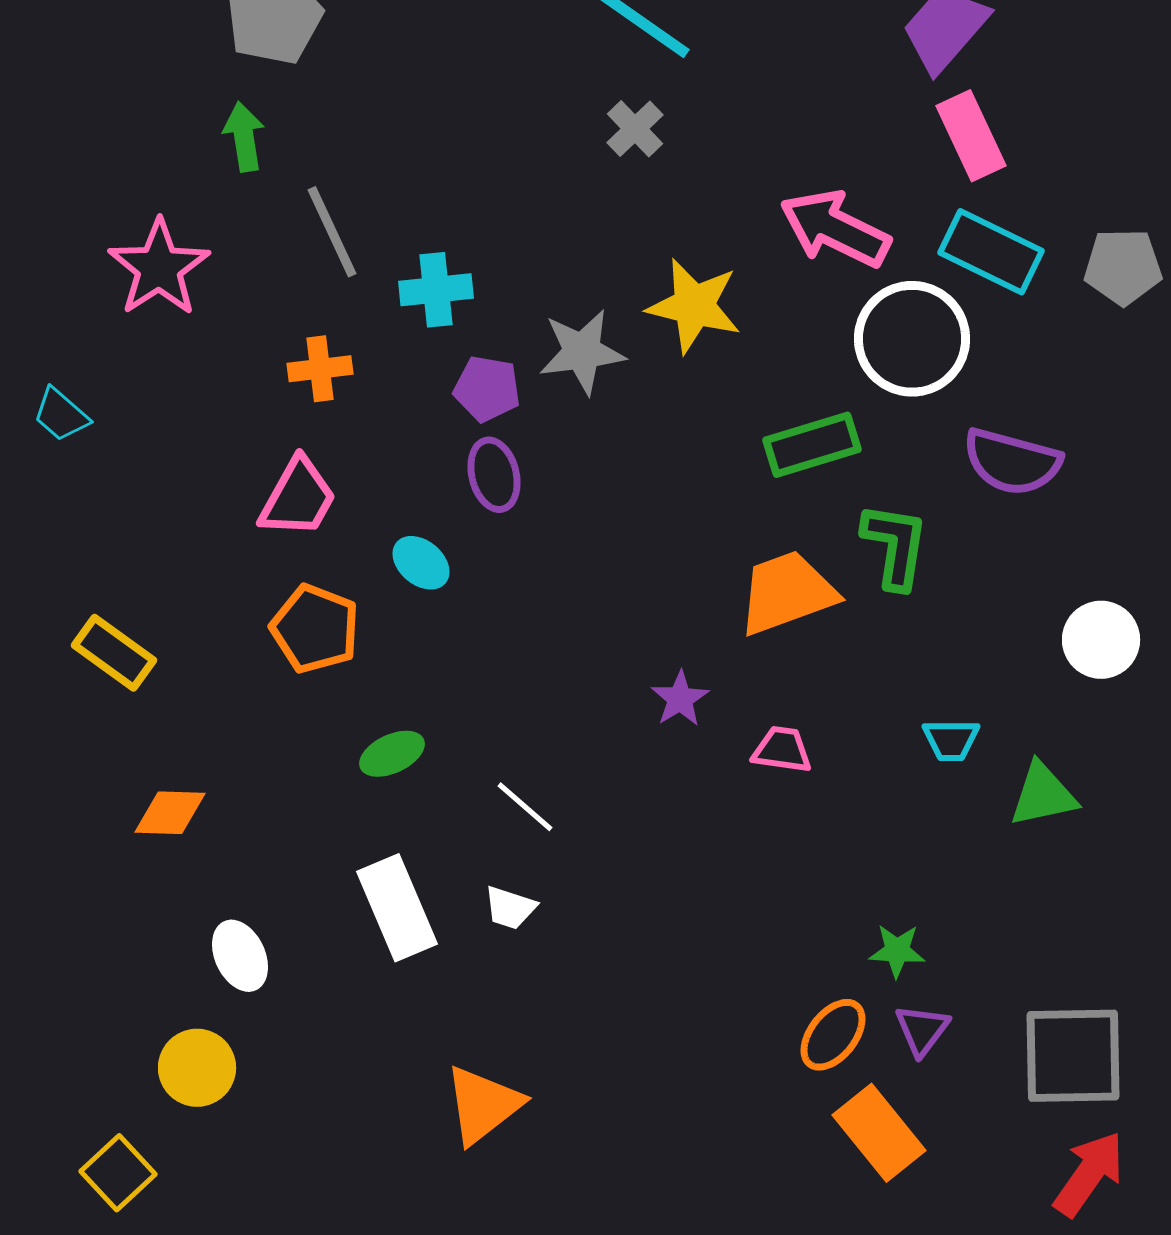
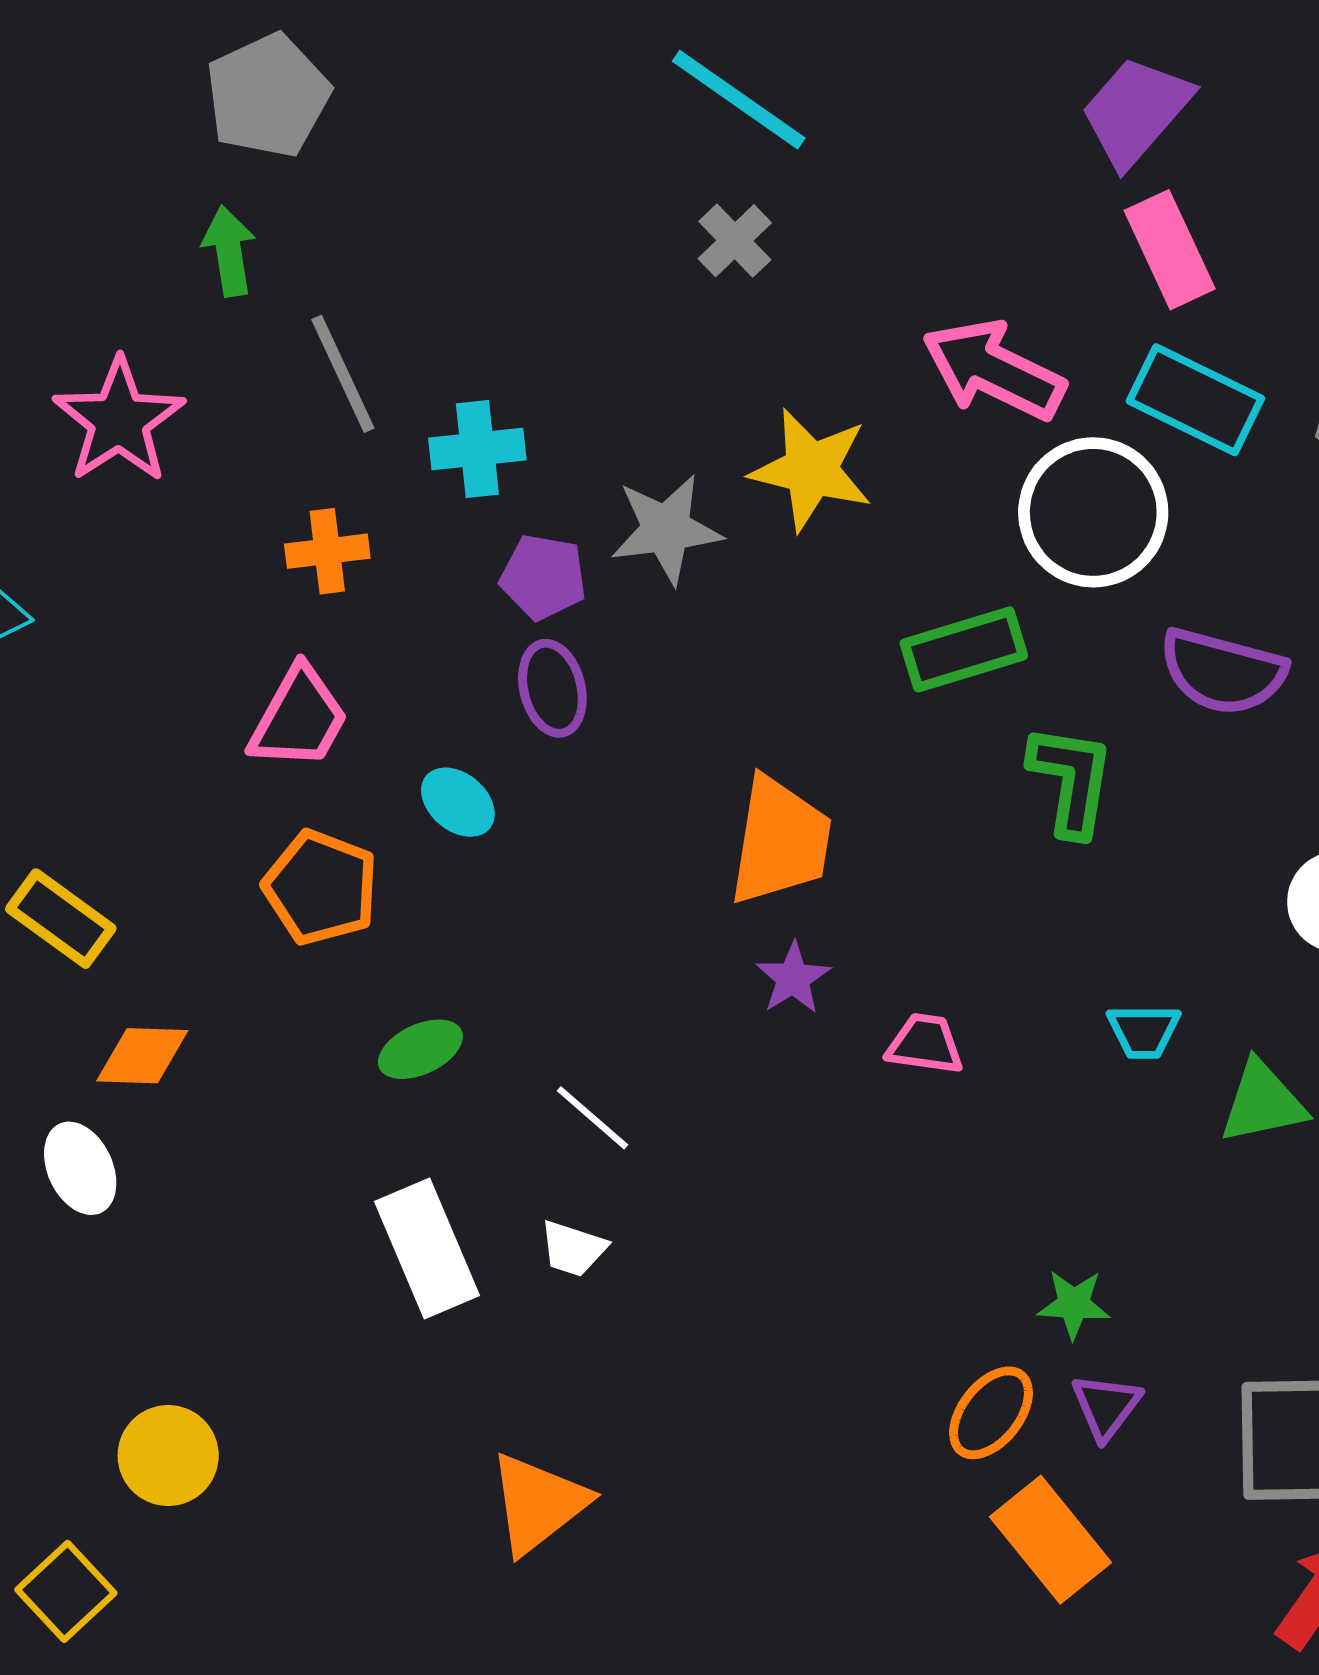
orange trapezoid: (787, 593) -> (780, 841), moved, turned 119
orange diamond: (170, 813) -> (142, 1056), moved
white ellipse: (240, 956) -> (80, 1168), moved

